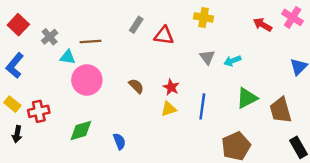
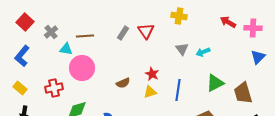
pink cross: (293, 17) -> (253, 28), moved, turned -30
gray rectangle: (136, 25) -> (123, 33), moved
red triangle: (164, 36) -> (146, 31), turned 48
brown semicircle: (136, 86) -> (123, 83), moved, turned 112
red cross: (39, 111) -> (54, 88), moved

